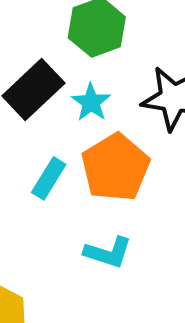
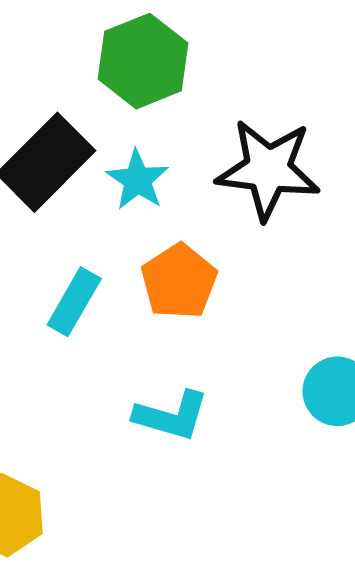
orange pentagon: (115, 167) -> (179, 281), size x0.7

